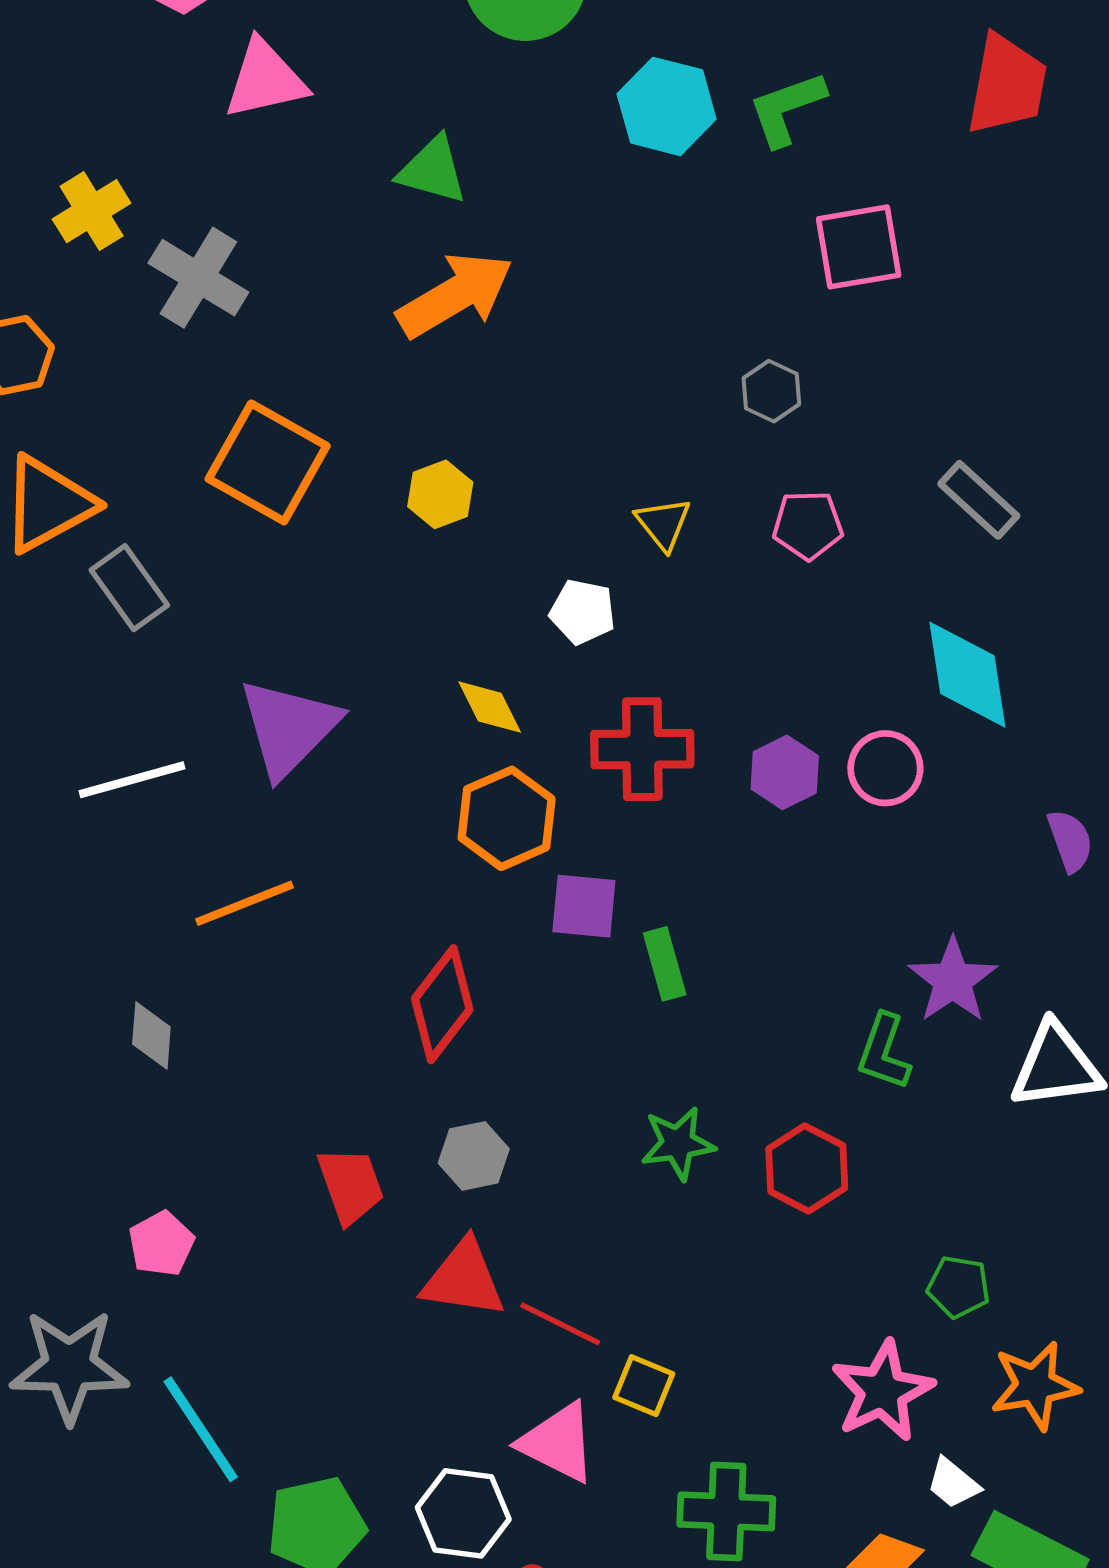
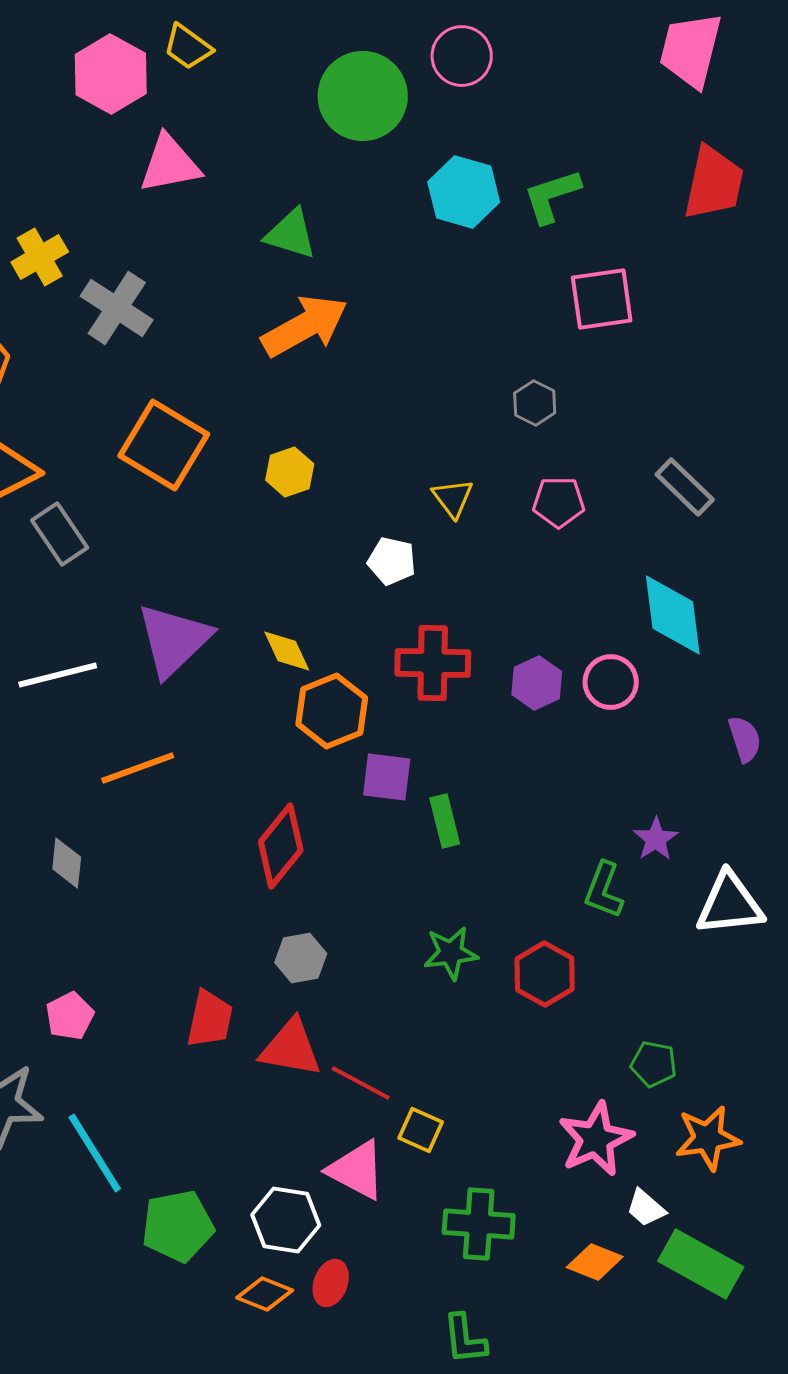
yellow diamond: (490, 707) -> (287, 651), moved
purple star: (953, 980) -> (656, 839), size x0.7
red trapezoid: (351, 1185) -> (210, 1019), moved, turned 30

